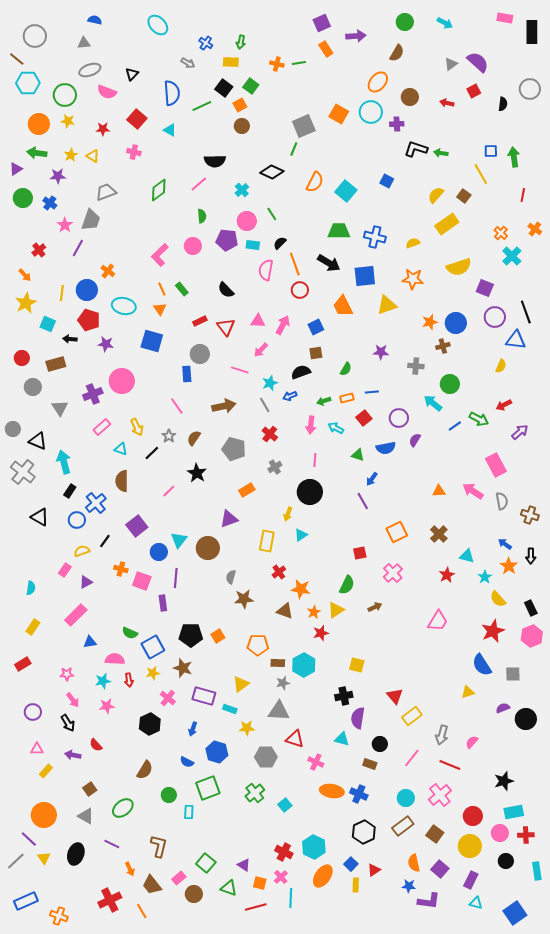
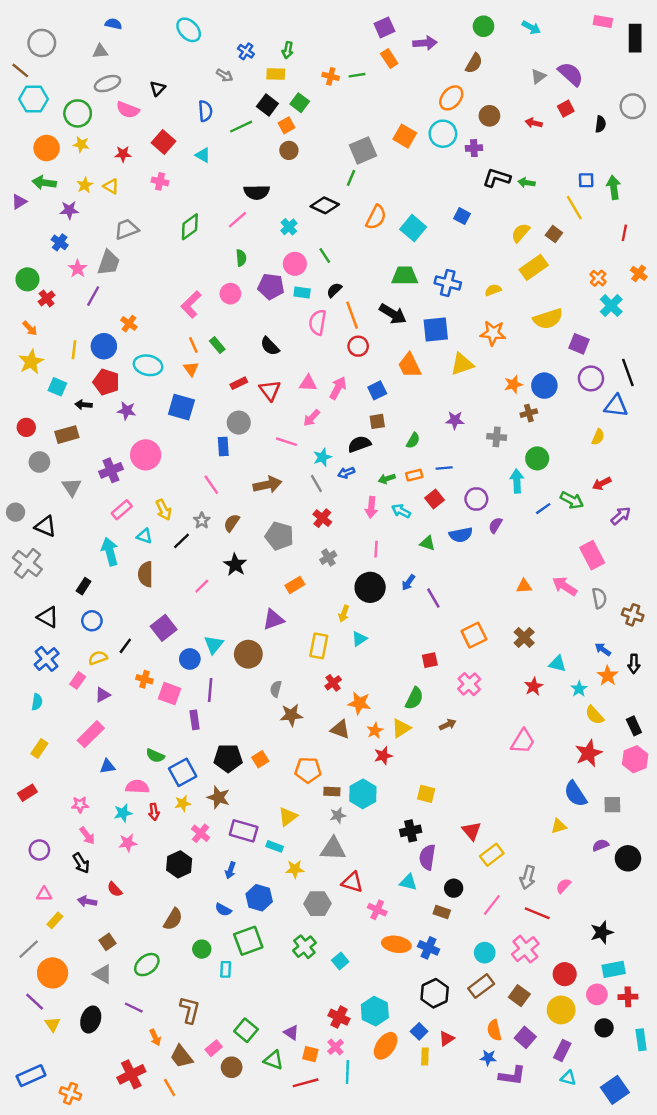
blue semicircle: (172, 93) -> (205, 111), size x0.7
green circle: (23, 198) -> (27, 279), moved
cyan arrow: (433, 403) -> (517, 481), turned 48
cyan arrow: (64, 462) -> (110, 552), moved
blue arrow: (372, 479) -> (408, 583), moved
blue cross: (96, 503) -> (47, 659), moved
gray line: (16, 861) -> (29, 949), moved

